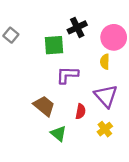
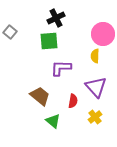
black cross: (77, 27) -> (56, 18), moved

